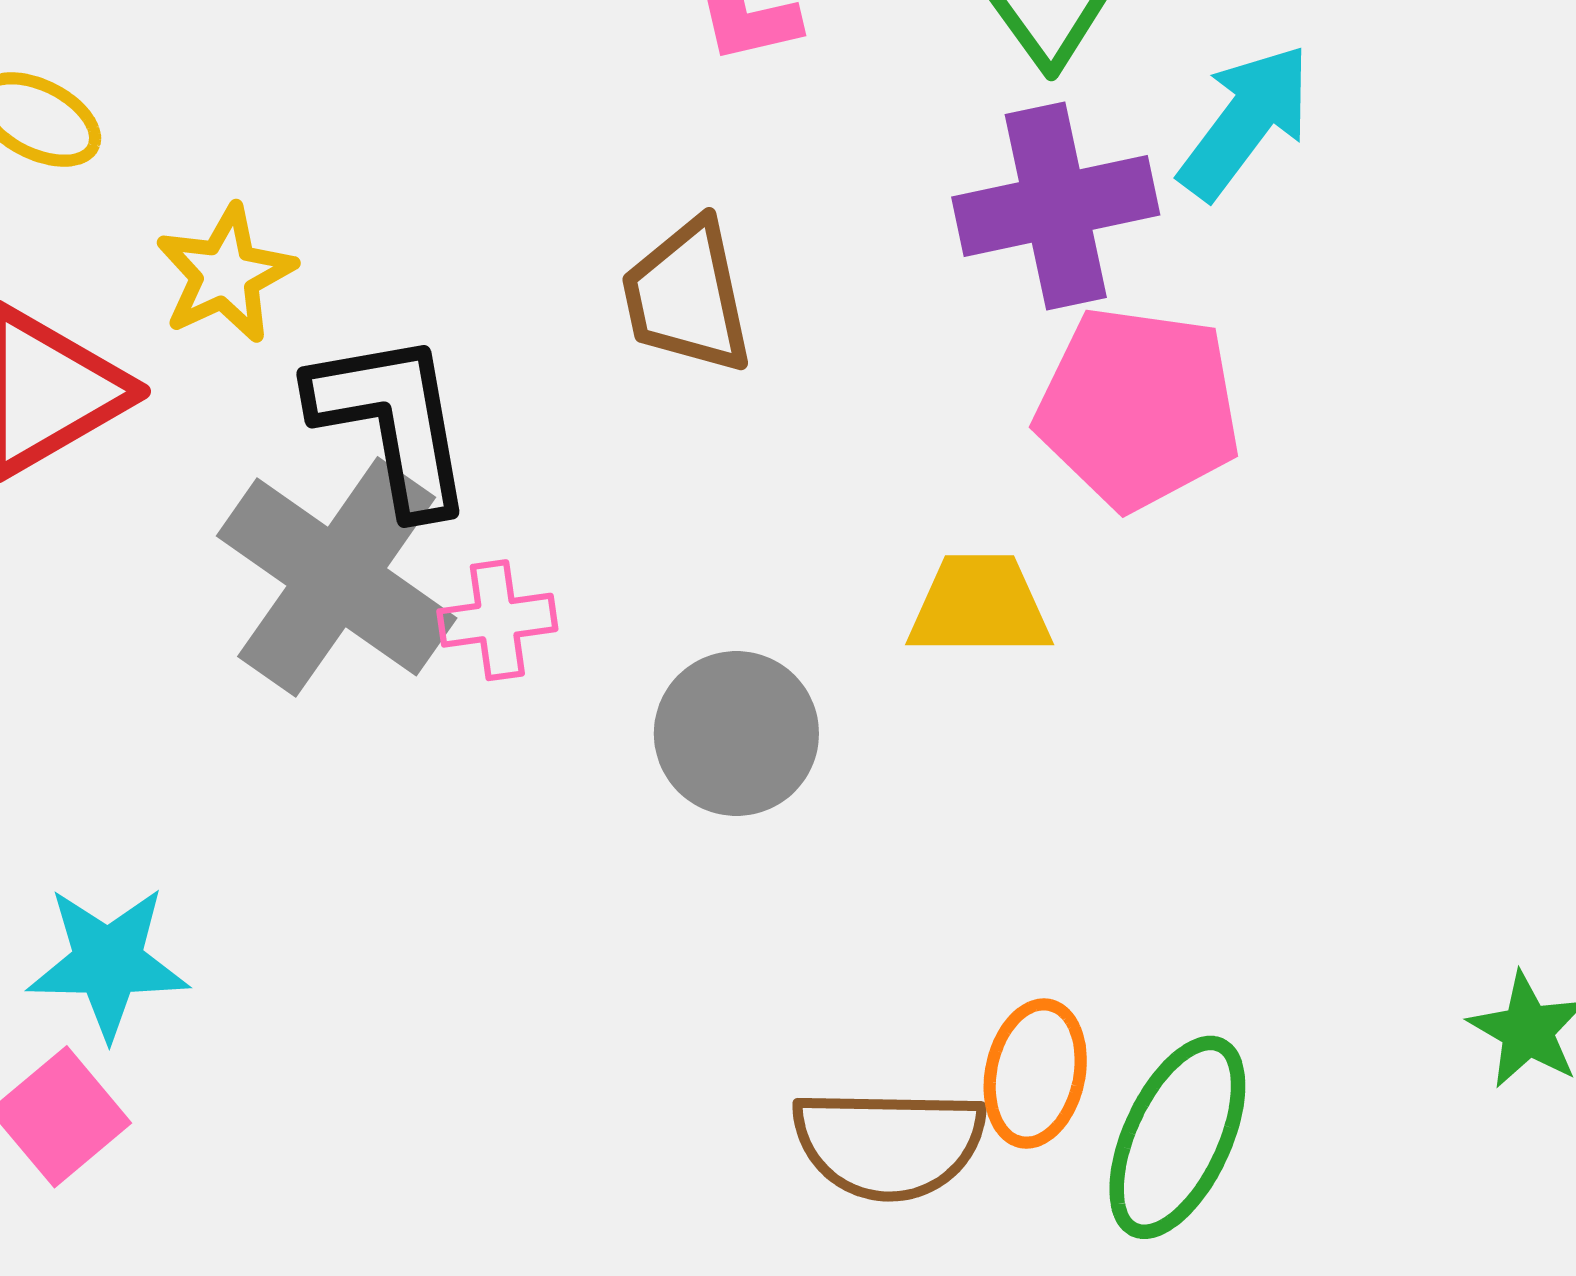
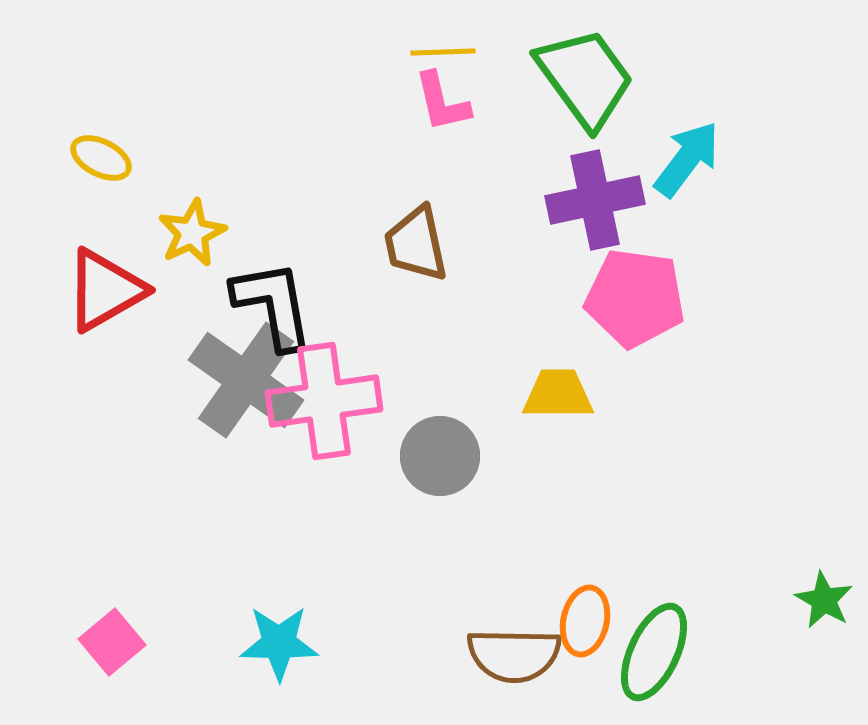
pink cross: (497, 620) -> (324, 401), size x2.0
cyan star: (108, 962) -> (279, 643), moved

